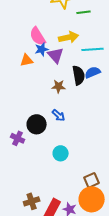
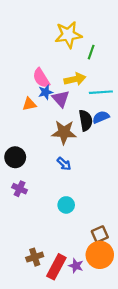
green line: (84, 12) -> (91, 52), turned -64
brown star: (59, 86) -> (64, 132), size x1.6
black circle: (37, 124) -> (15, 157), moved

